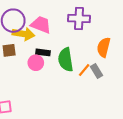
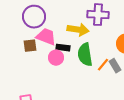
pink trapezoid: (41, 25) -> (46, 37), moved
yellow arrow: (23, 34) -> (78, 30), moved

